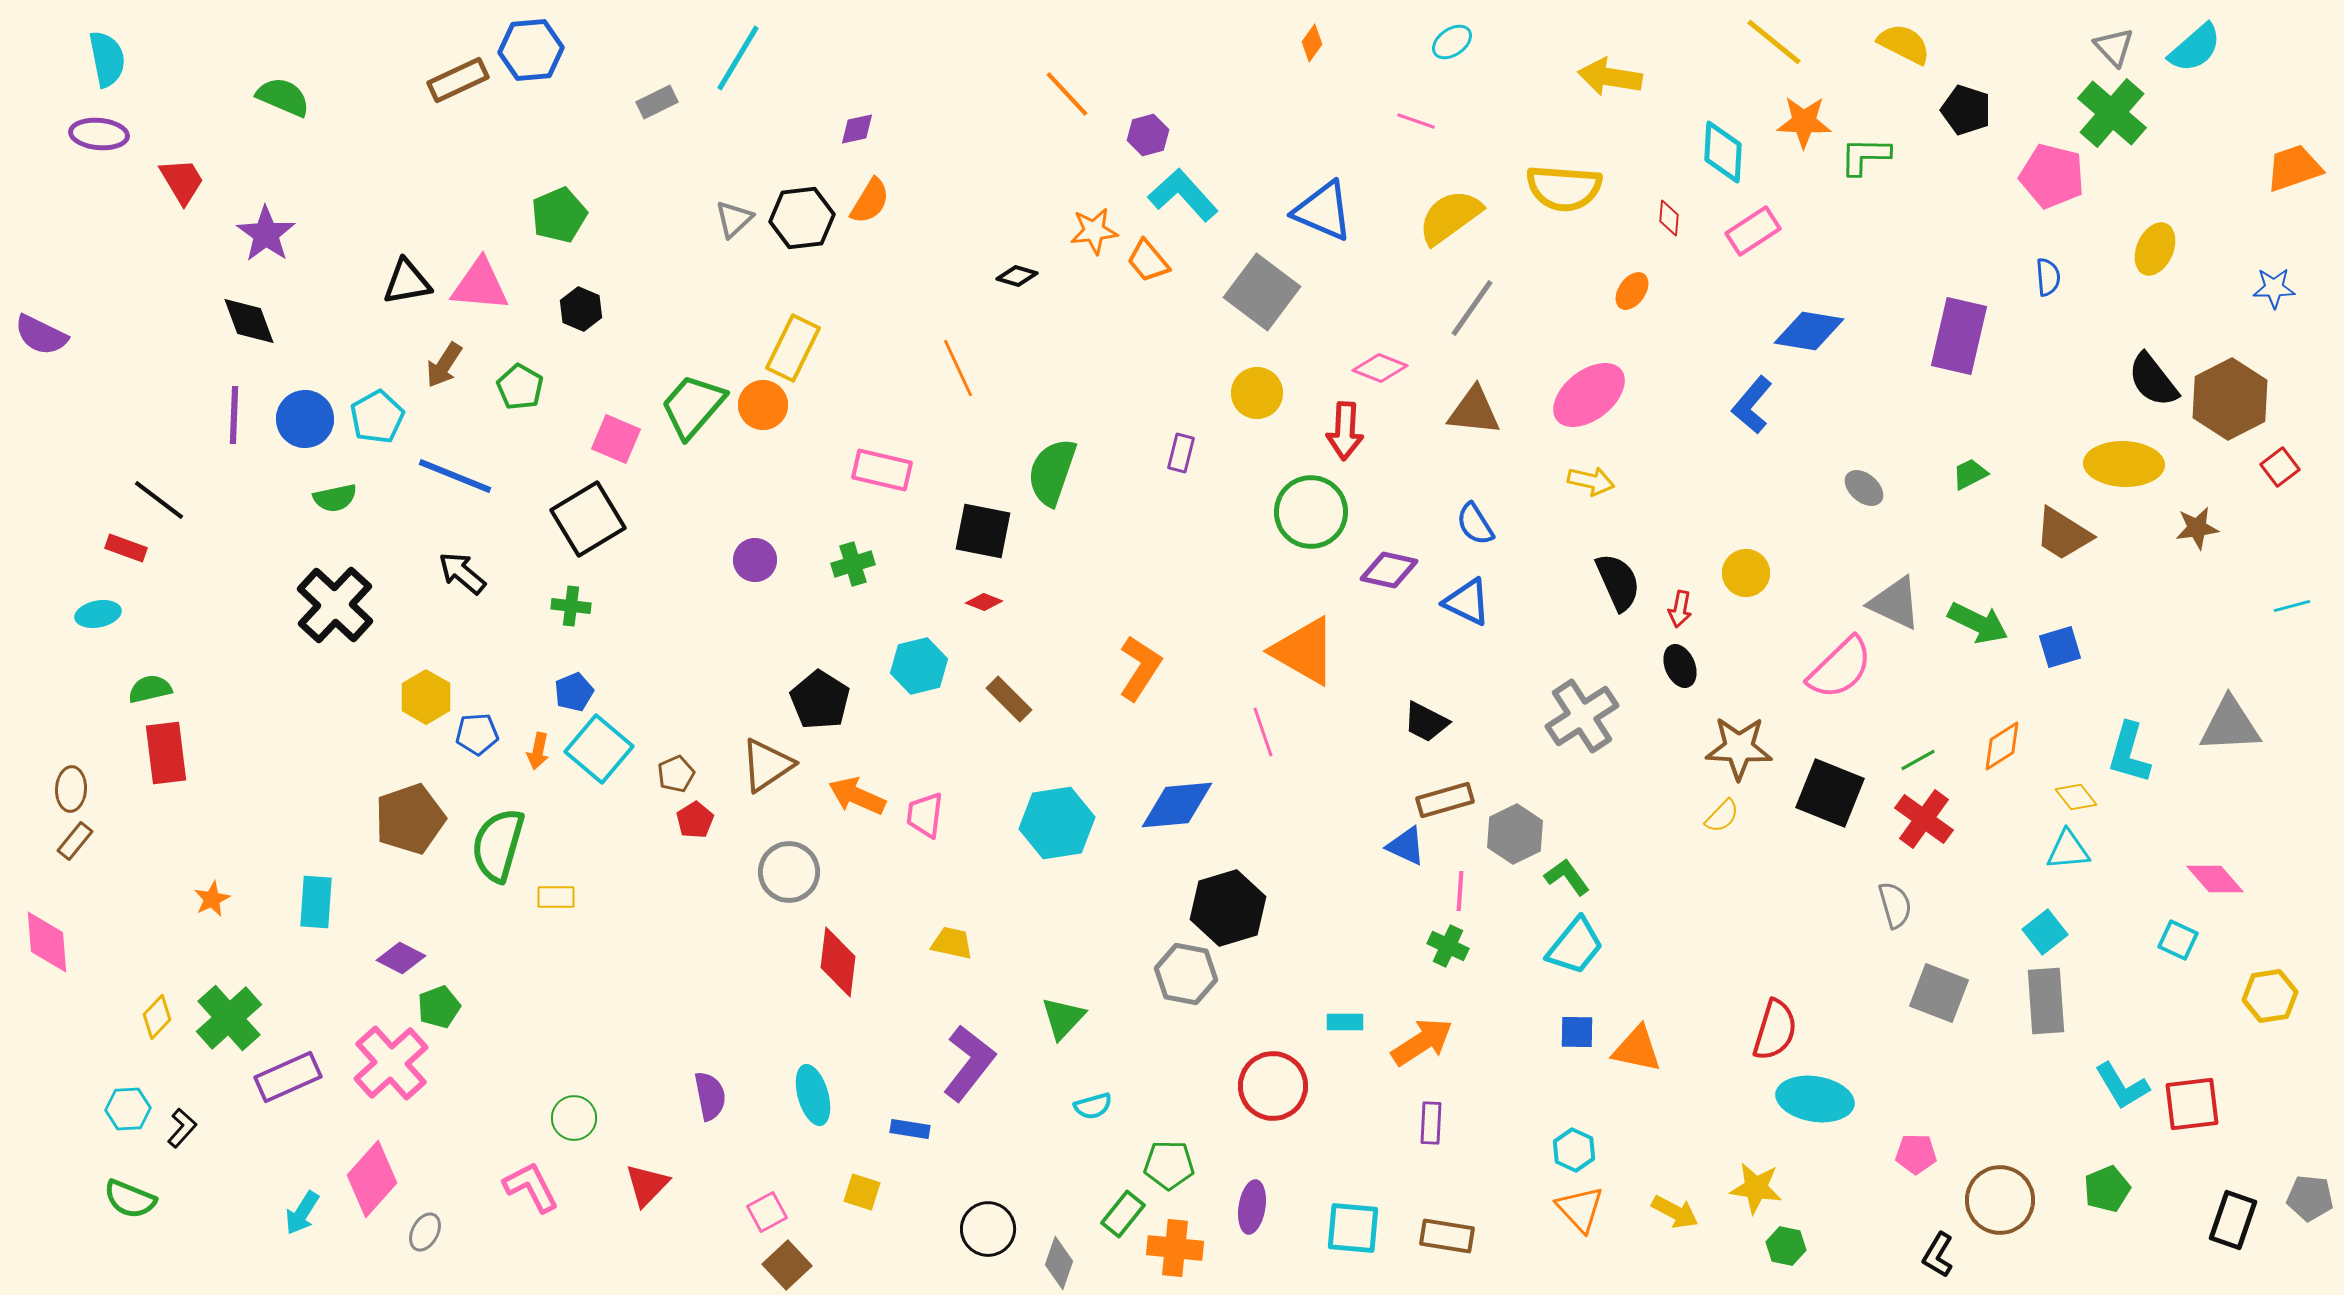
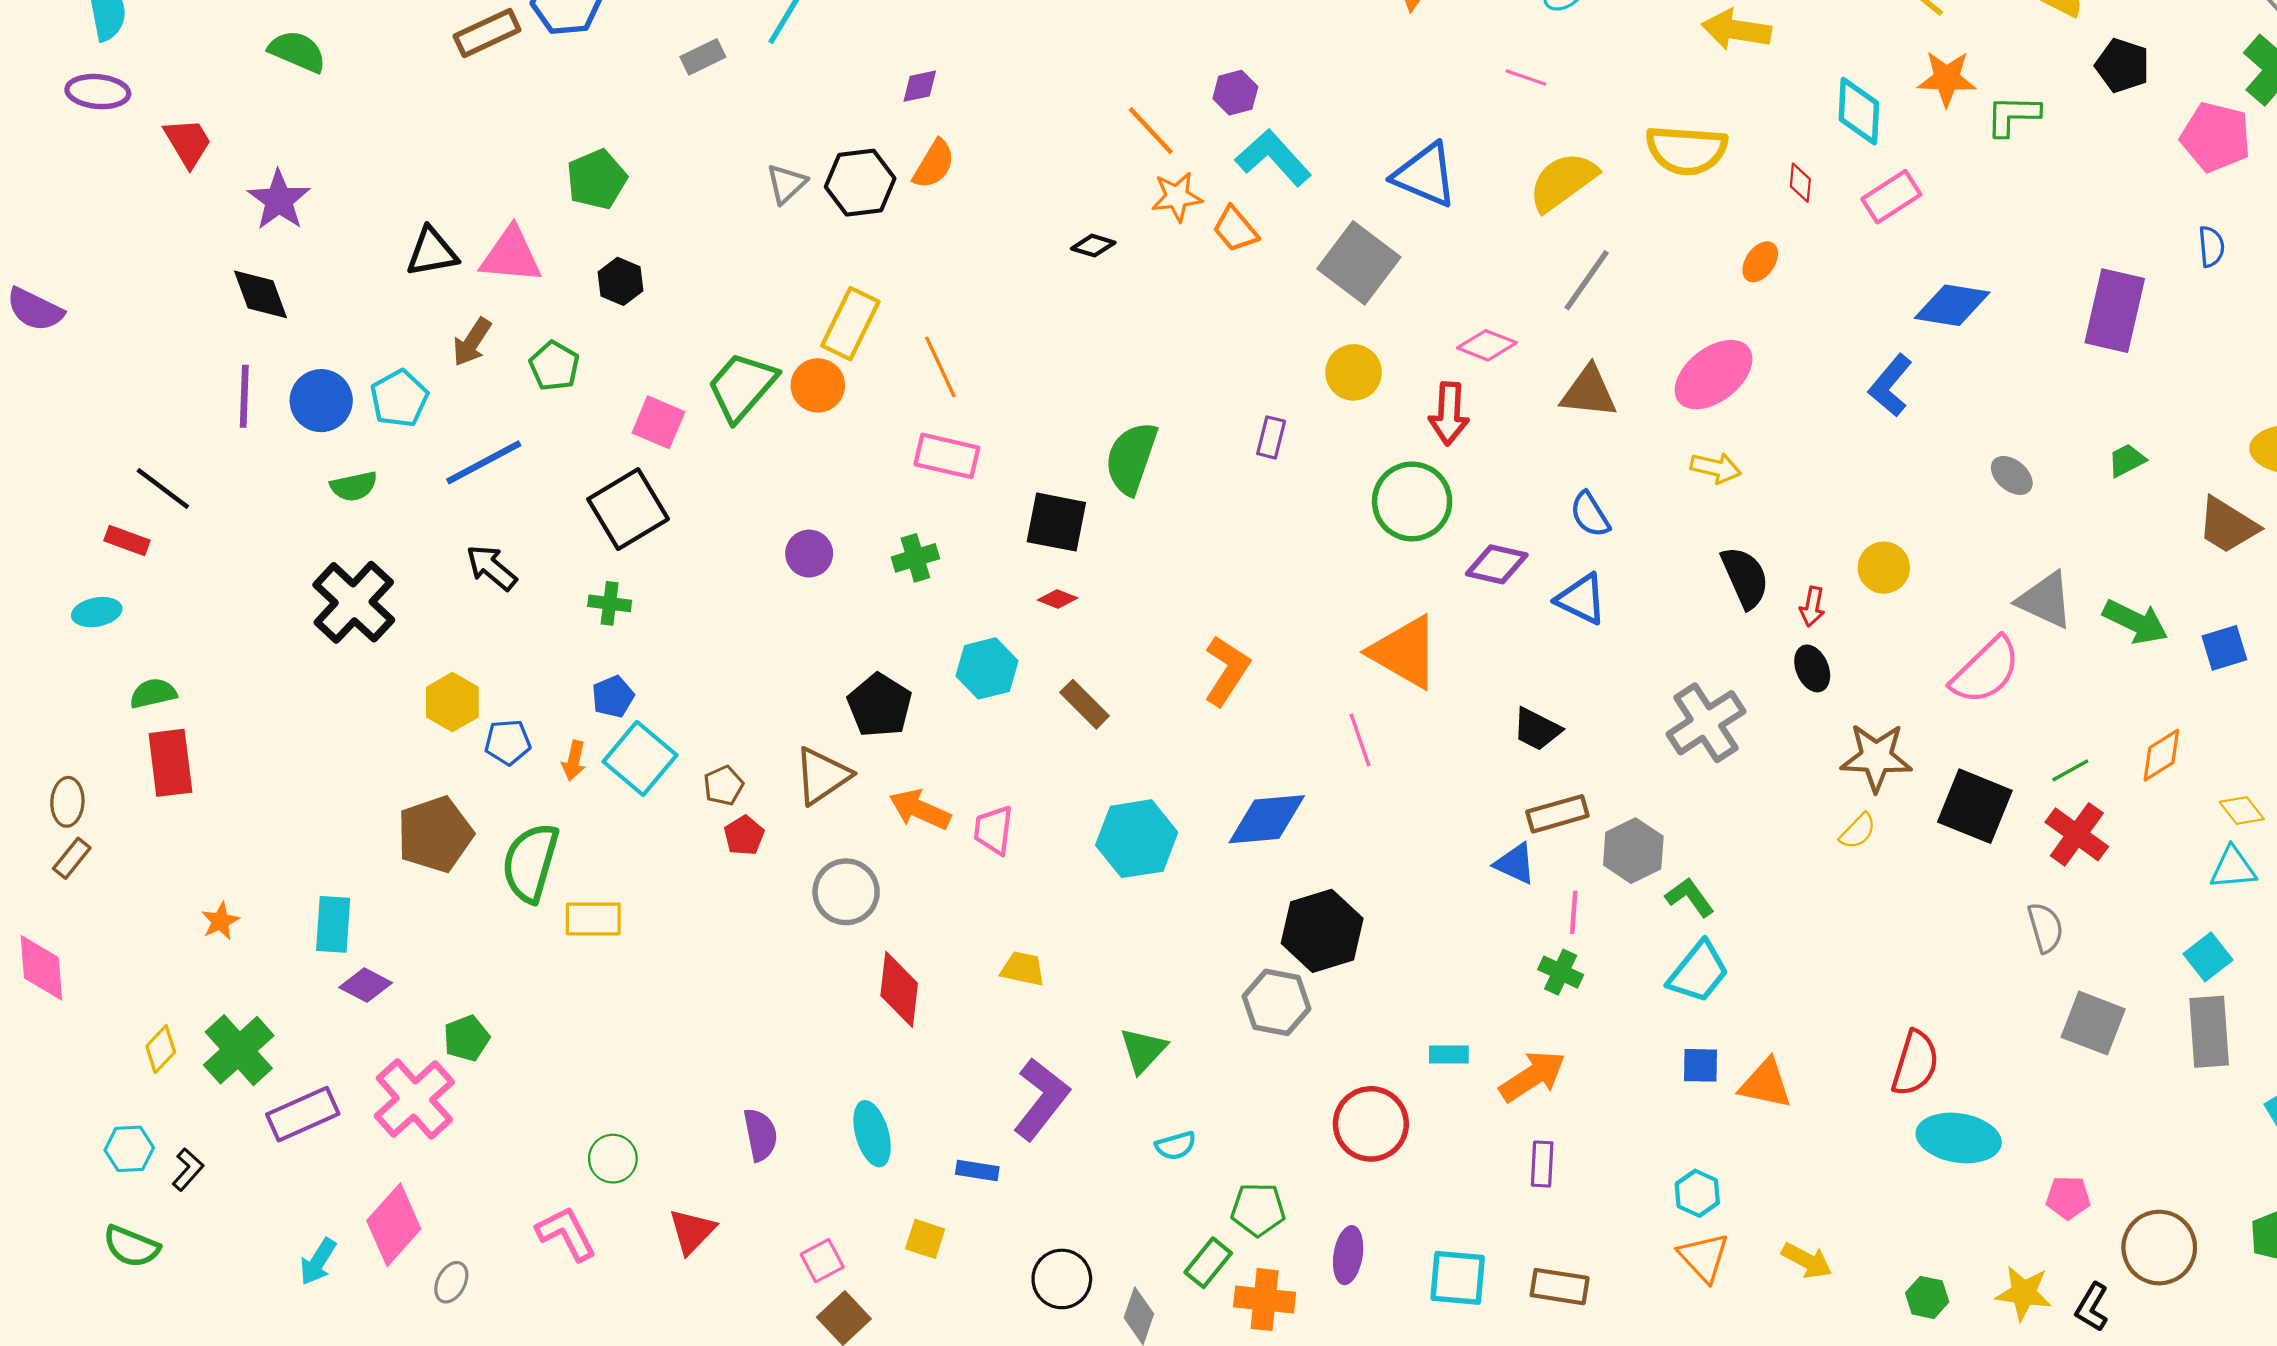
orange line: (1067, 94) -> (1151, 131), moved
orange line: (958, 368) -> (940, 367), moved
blue line: (455, 476) -> (484, 462), turned -50
yellow rectangle: (556, 897) -> (593, 919), size x1.4
purple diamond: (401, 958) -> (366, 985), moved
yellow star: (1756, 1188) -> (2024, 1293), moved

